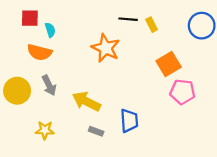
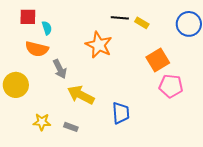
yellow rectangle: (152, 25) -> (142, 23), turned -32
gray arrow: (49, 85) -> (60, 69), moved
gray rectangle: (96, 131) -> (71, 127), moved

